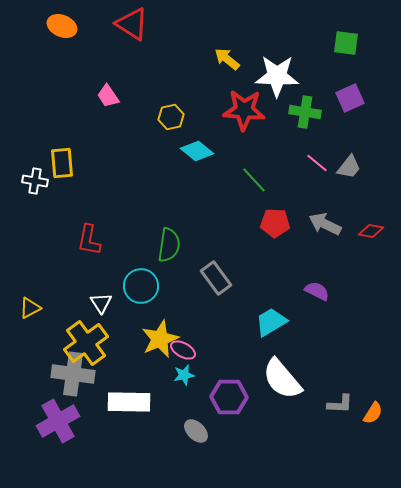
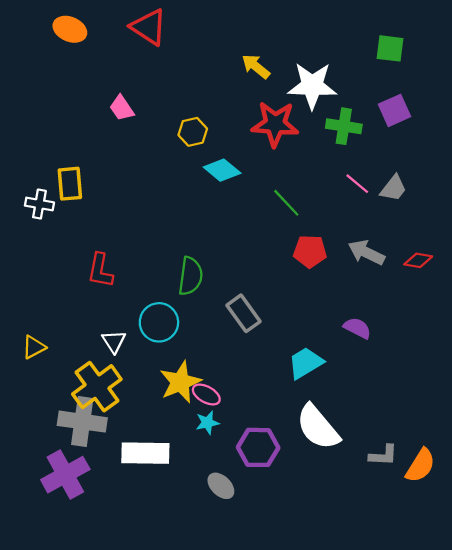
orange semicircle: (373, 413) -> (420, 466), size x1.4

